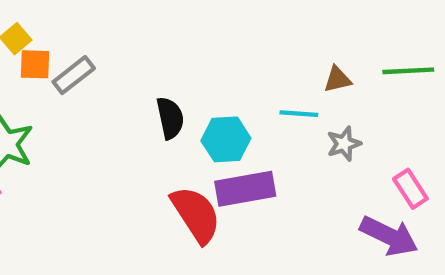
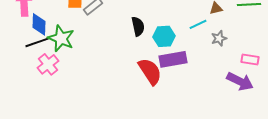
cyan line: (299, 114) -> (198, 24), turned -30
pink rectangle: (410, 189) -> (250, 59), turned -48

